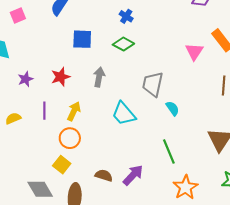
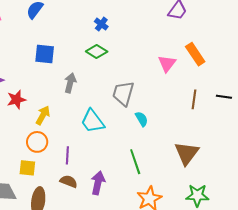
blue square: (82, 39) -> (45, 54), moved
red star: (61, 77) -> (16, 100), moved
purple line: (44, 111) -> (67, 155), moved
yellow square: (62, 165) -> (27, 168), turned -36
purple arrow: (133, 175) -> (98, 183), turned -35

